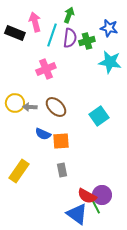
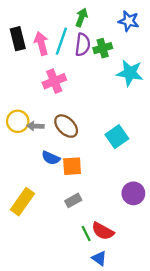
pink arrow: (35, 22) -> (41, 43), moved
blue star: (109, 28) -> (129, 21), moved
black rectangle: (15, 33) -> (18, 39), turned 54
gray rectangle: (62, 170) -> (73, 200), turned 72
purple circle: (102, 195) -> (133, 193), moved
green line: (96, 207) -> (86, 233), moved
blue triangle: (77, 214) -> (99, 258), moved, size x0.6

